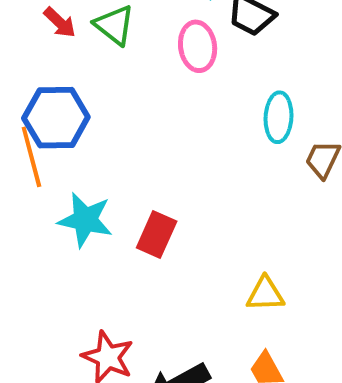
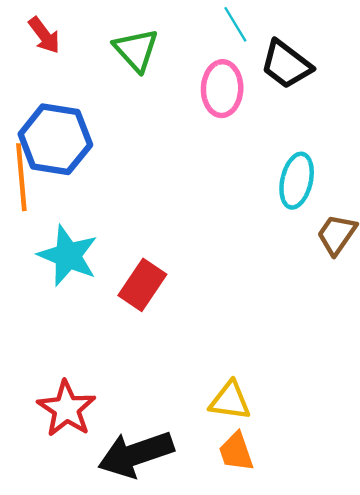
red arrow: (60, 22) -> (44, 35), moved
yellow triangle: (265, 294) -> (230, 401), moved

